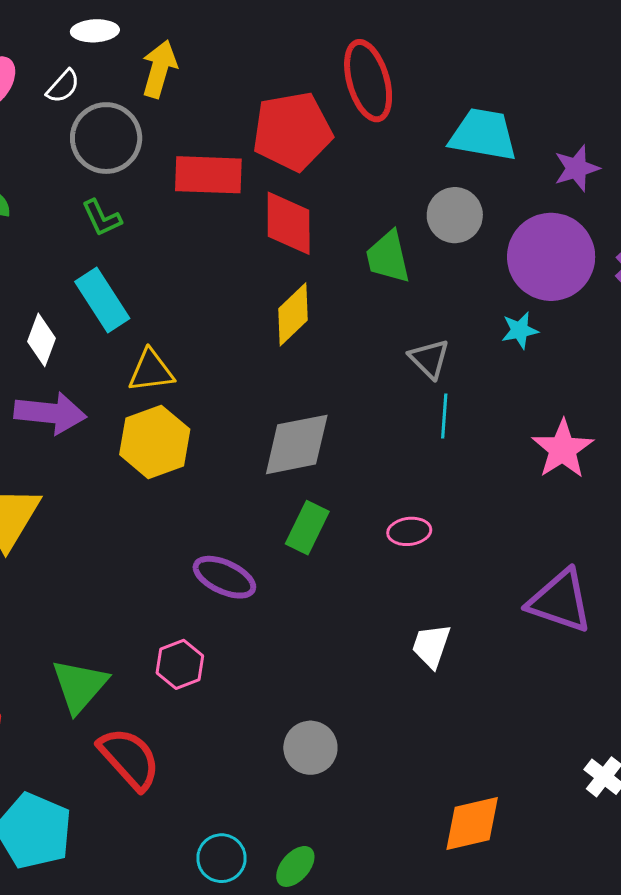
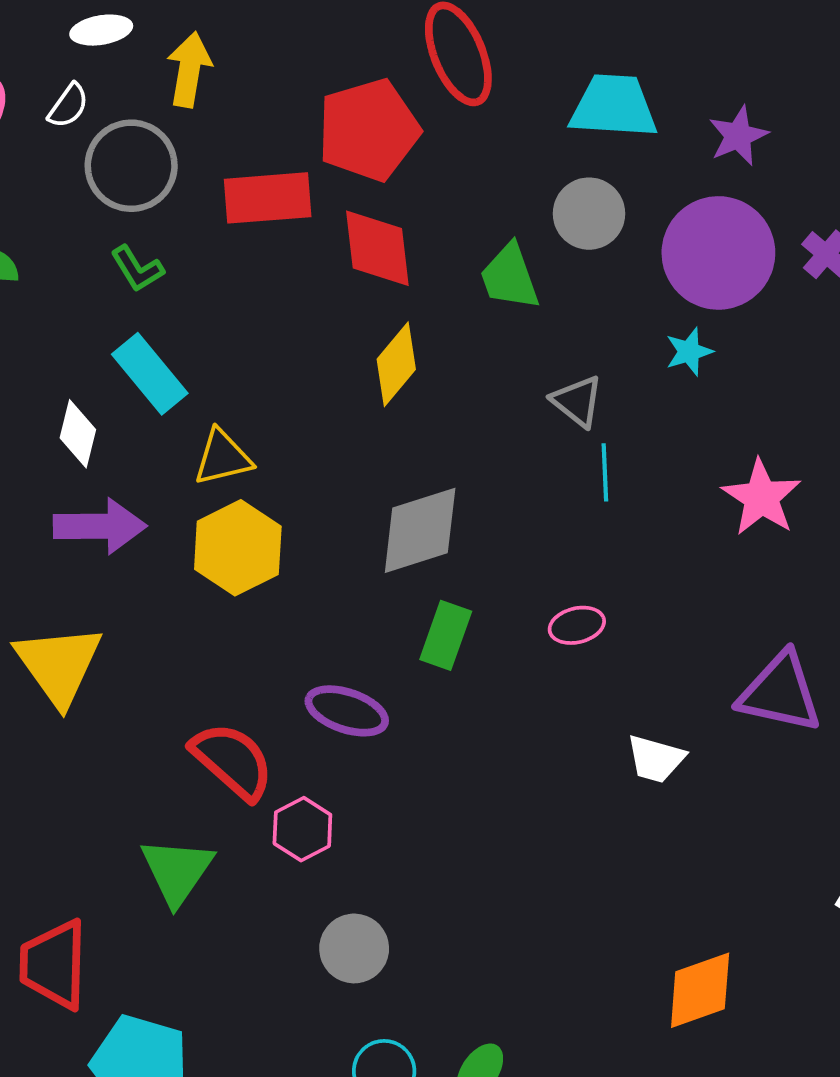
white trapezoid: (431, 646) -> (656, 759), moved, turned -87
gray circle: (310, 748) -> (354, 948), moved
red semicircle: (129, 759) -> (232, 761), moved

